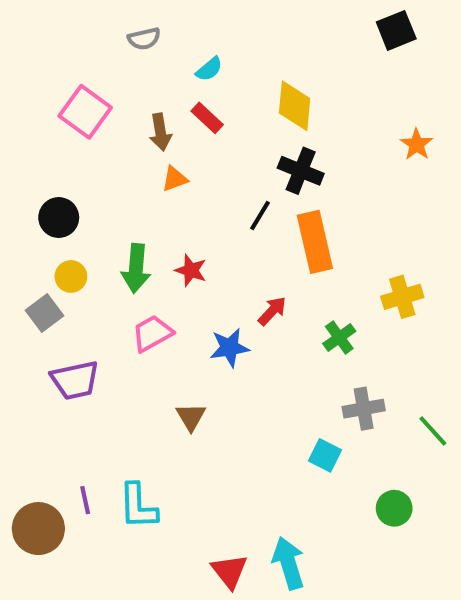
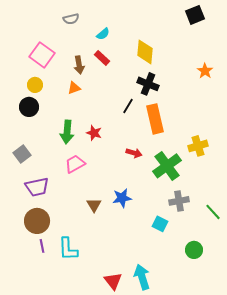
orange triangle: (175, 179) -> (74, 88), moved
yellow circle: (71, 276) -> (35, 85), moved
red arrow: (272, 311) -> (134, 153), turned 63
green cross: (339, 337) -> (167, 166), size x1.8
blue star: (229, 348) -> (122, 198), moved
brown circle: (38, 529) -> (37, 221), moved

